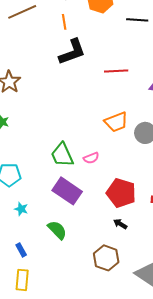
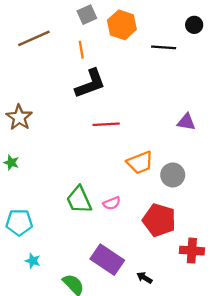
red line: (116, 71) -> (106, 124), moved
purple rectangle: (67, 191) -> (107, 260), moved
red pentagon: (121, 193) -> (159, 220), moved

